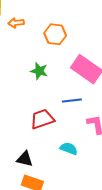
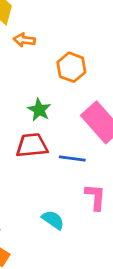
red trapezoid: (42, 119) -> (32, 145), moved

